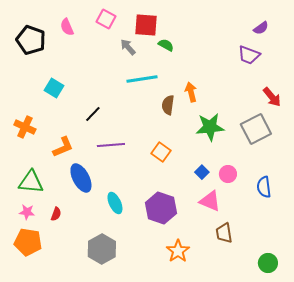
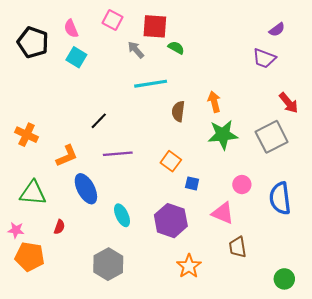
cyan square: (54, 88) -> (76, 57), moved
orange arrow: (191, 92) -> (214, 102), moved
blue square: (202, 172) -> (192, 183), moved, turned -32
blue semicircle: (264, 187) -> (280, 198), size x1.4
pink star: (27, 212) -> (16, 230), moved

